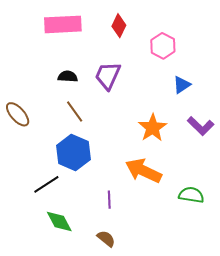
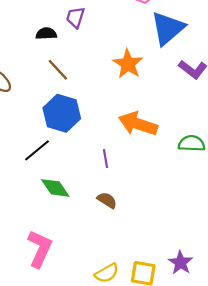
purple trapezoid: (108, 76) -> (75, 17), moved, size x0.7
blue triangle: (182, 85) -> (168, 28), size x1.8
orange star: (153, 128) -> (128, 64), moved

